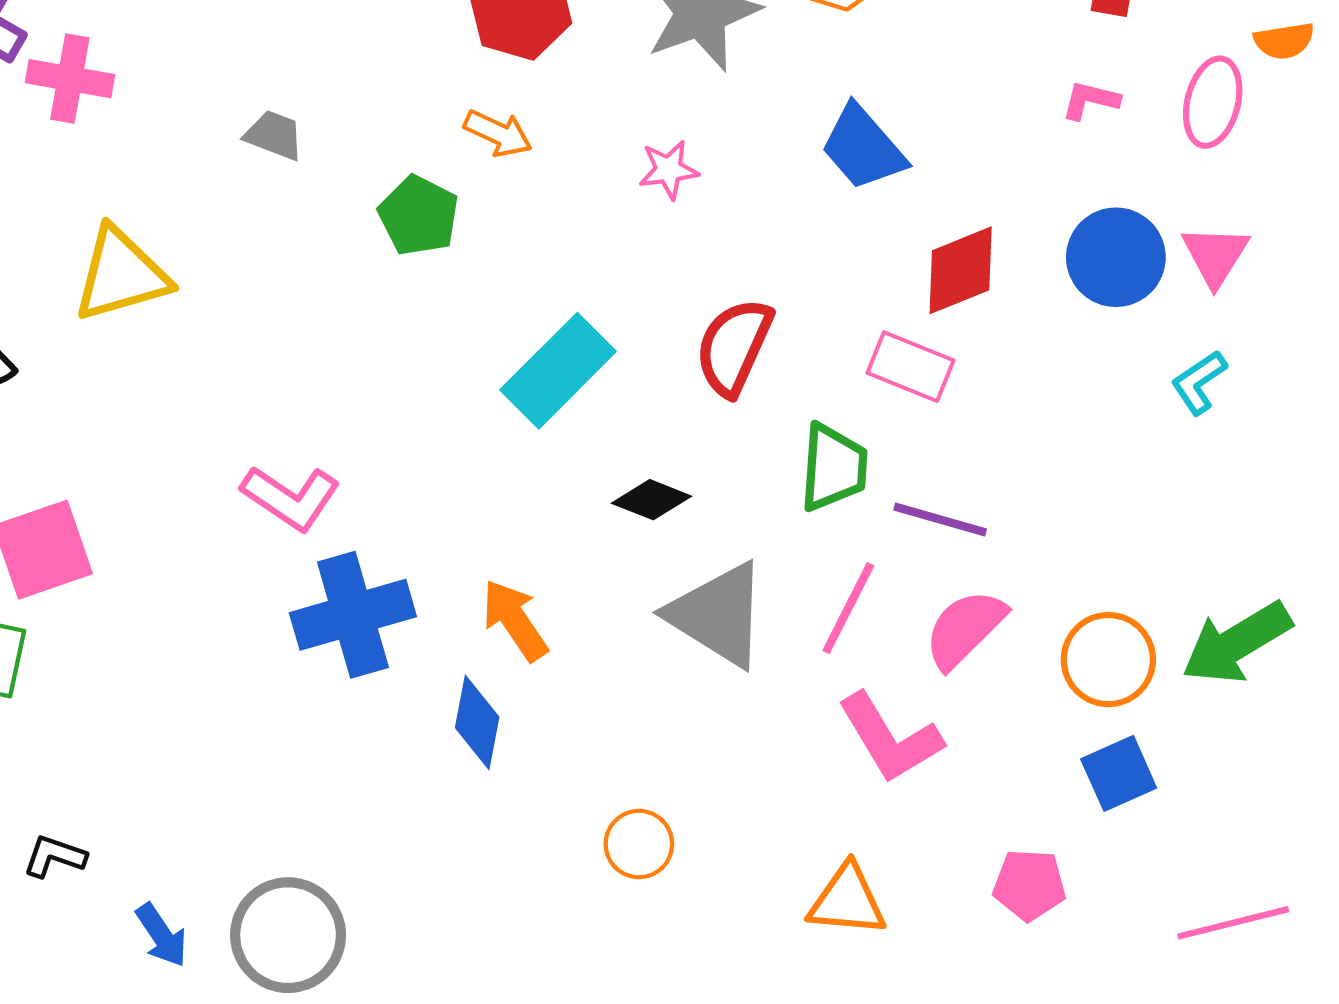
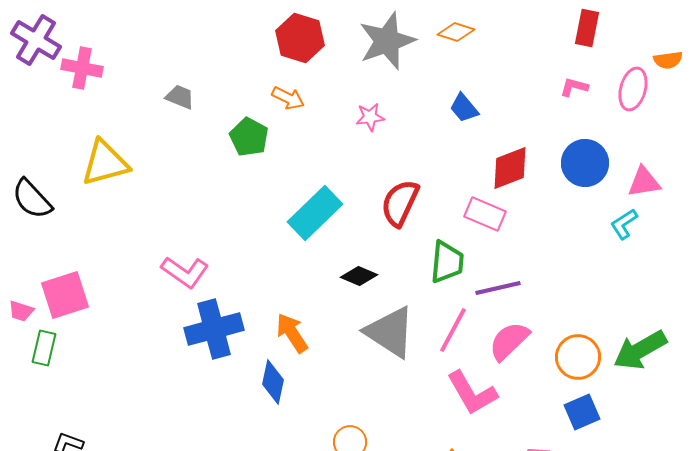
blue trapezoid: (863, 148) -> (464, 108), size x0.7
pink triangle: (1215, 256) -> (644, 182), moved, turned 48
purple line: (940, 519) -> (498, 288), turned -30

